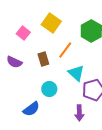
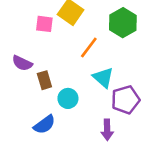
pink square: (23, 33) -> (44, 24), moved, turned -32
brown rectangle: (43, 59) -> (44, 80), moved

